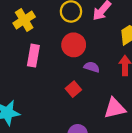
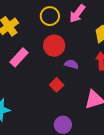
pink rectangle: (33, 56) -> (19, 57), turned 36

